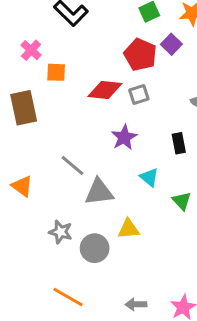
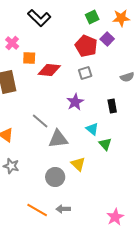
red diamond: (105, 90) -> (49, 70), moved
green triangle: (182, 201) -> (105, 144), moved
yellow triangle: (129, 229) -> (78, 164), turned 49
gray star: (61, 232) -> (11, 166), moved
gray arrow: (136, 304) -> (63, 209), moved

